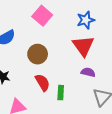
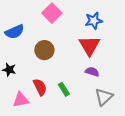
red semicircle: (43, 82) -> (40, 87), moved
green rectangle: (61, 93) -> (64, 89), turned -40

